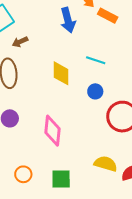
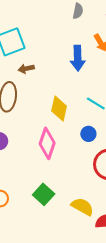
pink diamond: (52, 131) -> (47, 143), moved
green square: (61, 179) -> (44, 194), moved, turned 30

